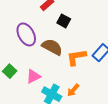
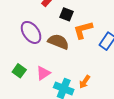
orange L-shape: (76, 57) -> (83, 30), moved

